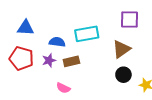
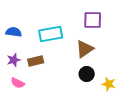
blue semicircle: (57, 42) -> (14, 32), moved
pink semicircle: (63, 88) -> (18, 83), moved

